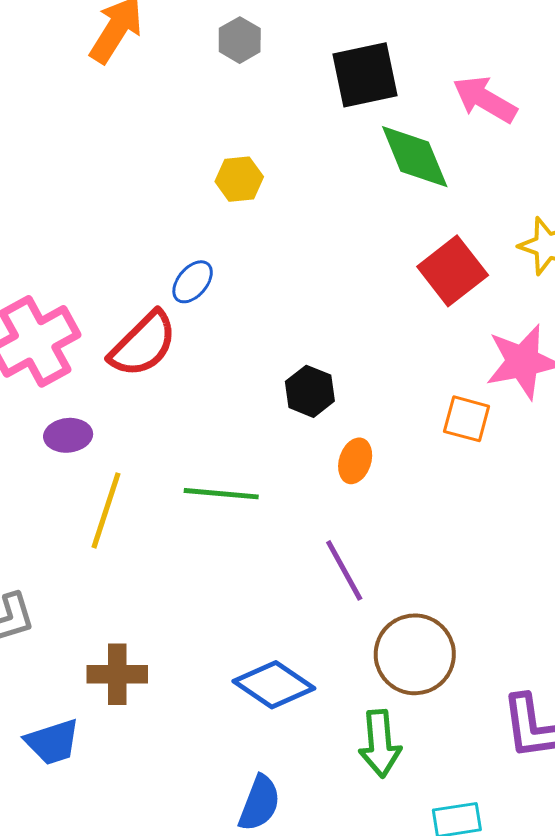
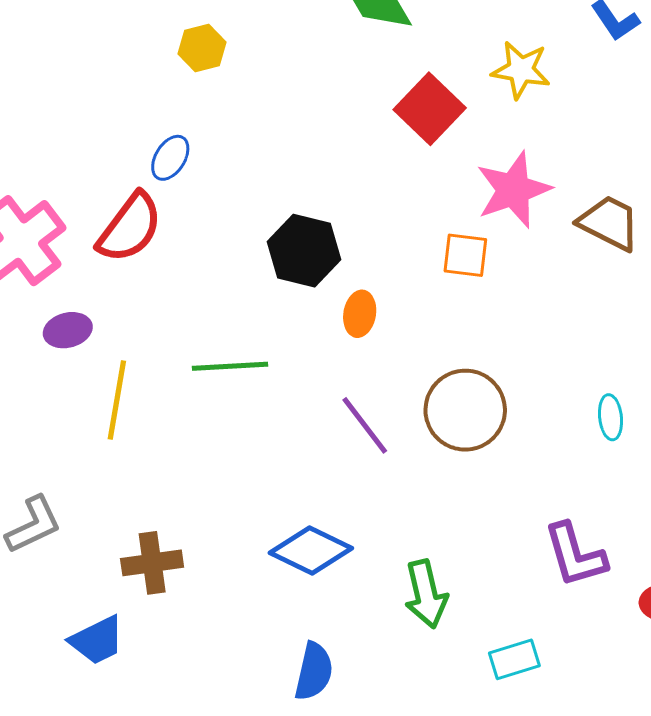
black hexagon: (310, 391) -> (304, 251), size x1.4
brown circle: (415, 654) -> (465, 410), moved

